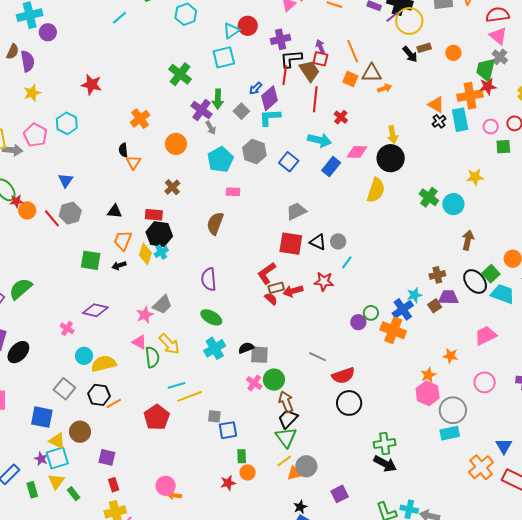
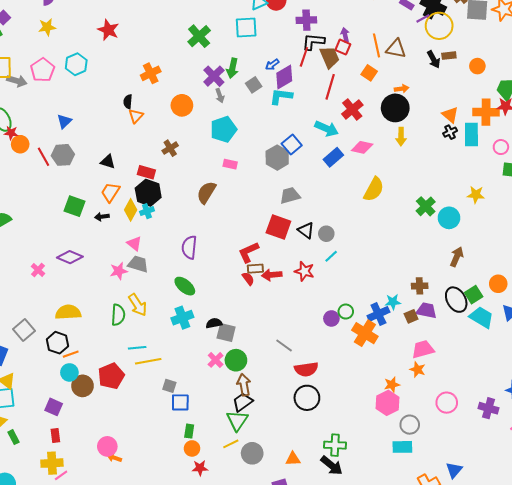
brown triangle: (372, 73) -> (396, 49), moved
red cross: (341, 117) -> (352, 109), size x1.5
gray hexagon: (254, 152) -> (277, 158), moved
black circle: (391, 158) -> (395, 108), moved
gray trapezoid: (162, 305) -> (138, 264), turned -130
pink trapezoid: (486, 336) -> (423, 349), moved
pink triangle: (139, 342) -> (134, 244), moved
cyan circle: (84, 356) -> (69, 372), moved
gray circle: (453, 410) -> (410, 425), size x0.7
brown circle: (80, 432) -> (83, 386), moved
orange triangle: (294, 473) -> (293, 459), moved
red star: (228, 483) -> (200, 468), moved

